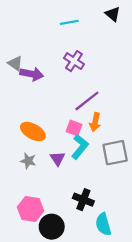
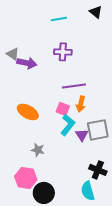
purple cross: (74, 61) -> (63, 52), turned -30
purple line: (87, 101) -> (74, 86), turned 30
purple triangle: (58, 159) -> (82, 135), moved
gray star: (28, 161) -> (38, 150), moved
black cross: (83, 200) -> (98, 170), moved

